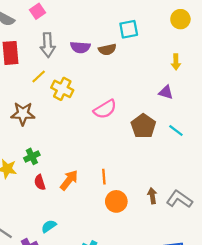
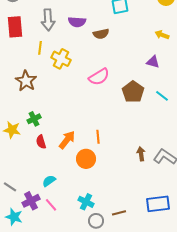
brown semicircle: (107, 50) -> (101, 34), moved
yellow arrow: (176, 62) -> (162, 35), turned 112
yellow line: (39, 77) -> (40, 48), turned -40
brown star: (23, 114) -> (26, 81), turned 30
orange circle: (116, 201) -> (86, 159), moved

